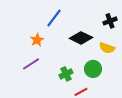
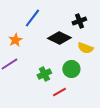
black cross: (110, 21) -> (79, 21), moved

